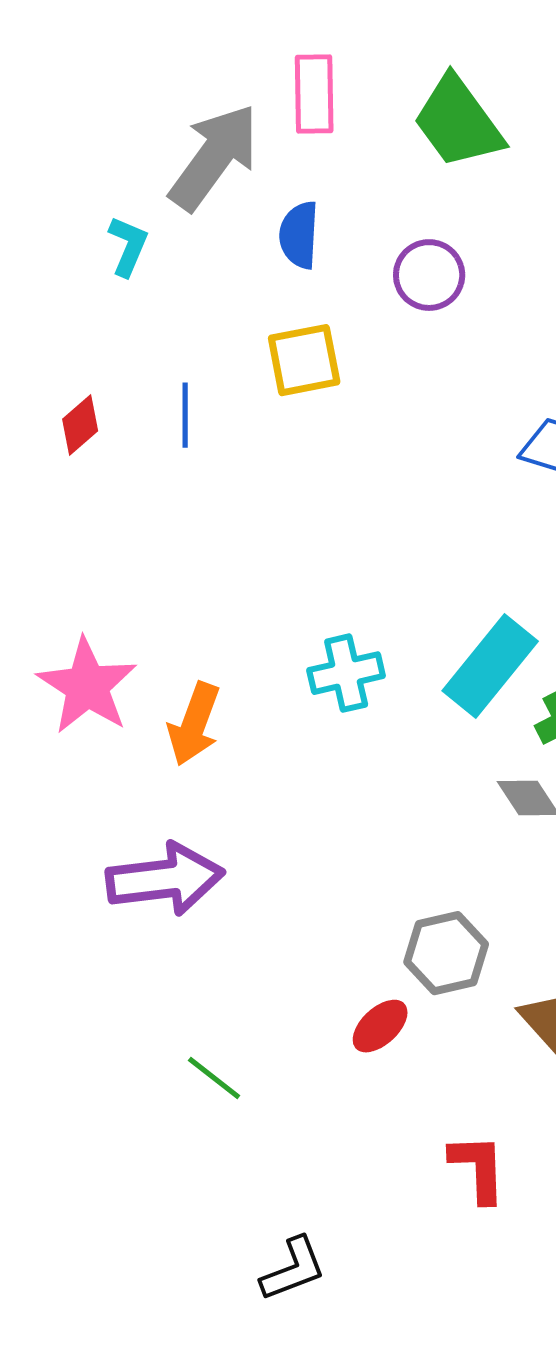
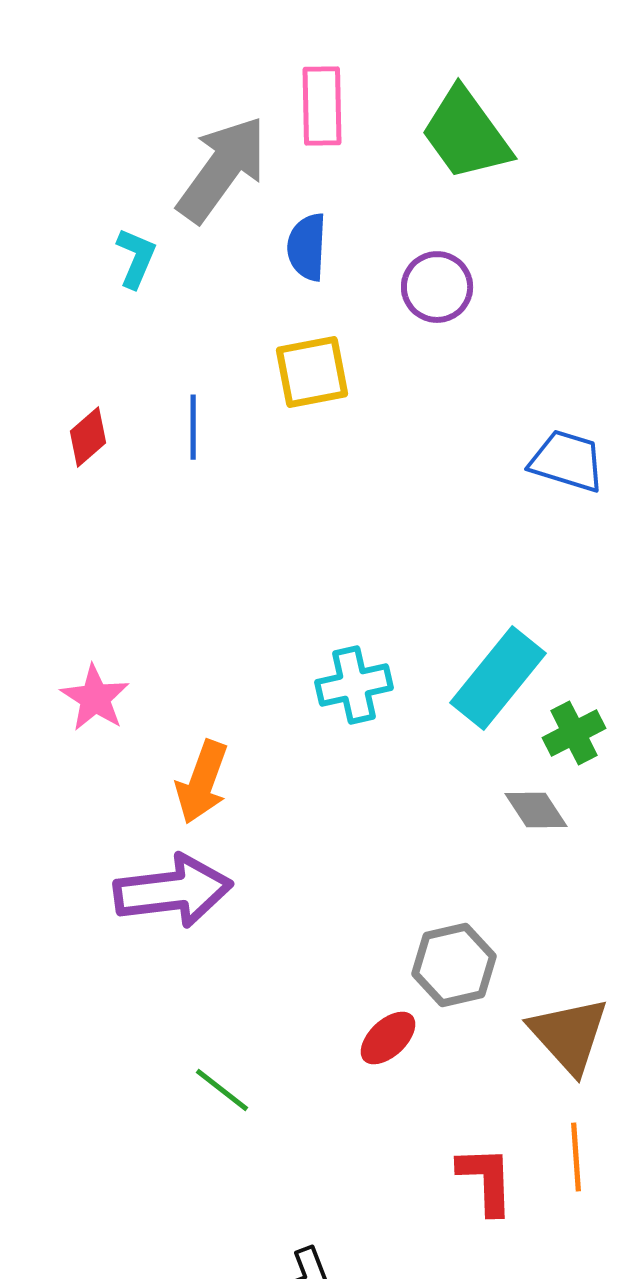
pink star: (87, 686) -> (95, 698), size x0.7
orange arrow: (194, 724) -> (202, 782), moved

